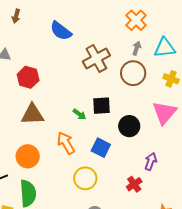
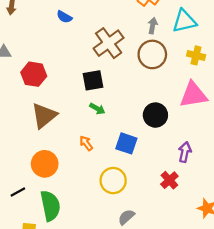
blue semicircle: (61, 31) -> (64, 17), size x0.6
black square: (102, 106) -> (93, 80), moved
pink triangle: (164, 113) -> (193, 95), turned 48
brown triangle: (32, 114) -> (44, 116), turned -30
orange arrow: (66, 143) -> (86, 143), size x0.6

